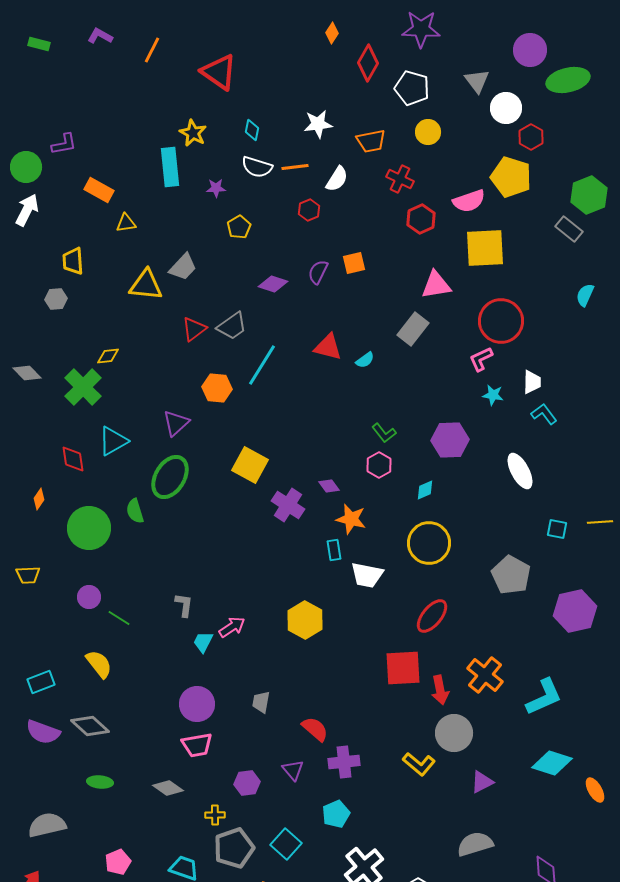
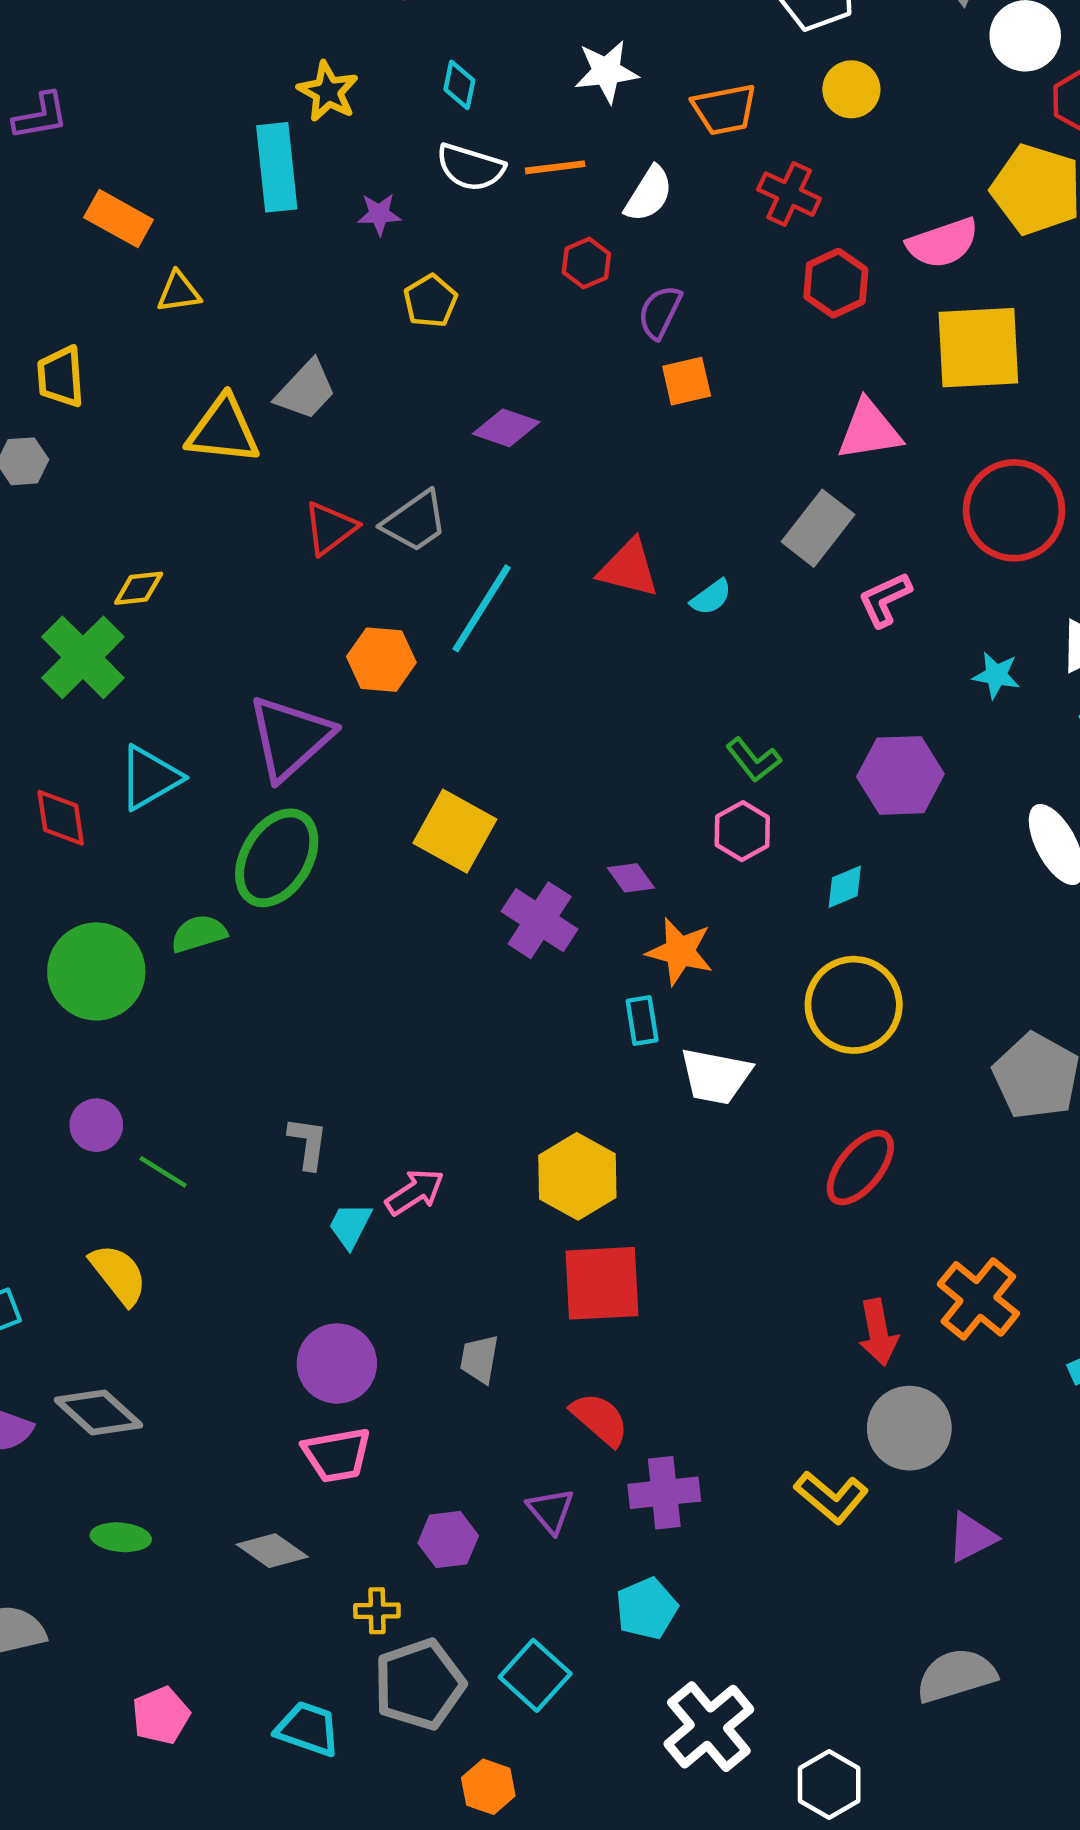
purple semicircle: (318, 272) -> (660, 312), moved
pink L-shape: (481, 359) -> (885, 599), moved
purple triangle: (176, 423) -> (290, 738), size x1.5
green semicircle: (135, 511) -> (199, 934), turned 90
red square: (403, 668) -> (602, 1283), moved

